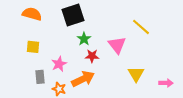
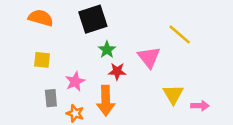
orange arrow: (83, 79) -> (106, 101), turned 115
pink arrow: (166, 83) -> (200, 106), moved

